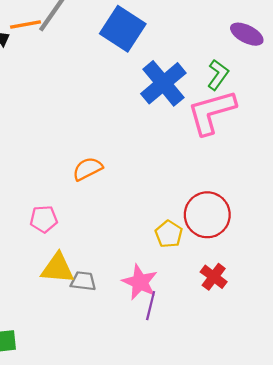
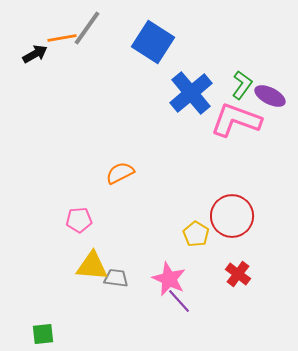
purple ellipse: (247, 34) -> (270, 96), moved
pink L-shape: (212, 112) -> (236, 120), turned 36
purple line: (151, 306) -> (179, 301), turned -56

